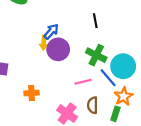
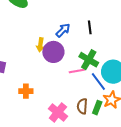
blue arrow: (51, 32) -> (63, 30), moved
pink line: (83, 82) -> (77, 71), moved
green rectangle: (115, 114) -> (97, 108), moved

